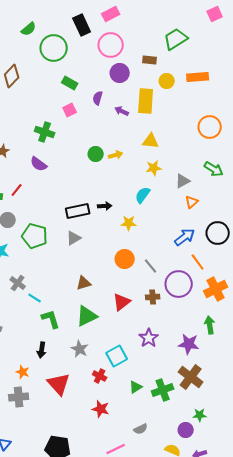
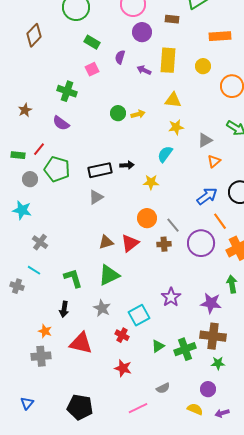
yellow circle: (167, 81) -> (203, 66), moved
green pentagon: (35, 236) -> (57, 169), moved
brown cross: (153, 297) -> (164, 244), moved
cyan line: (35, 298) -> (34, 270), moved
red triangle: (122, 302) -> (130, 243), moved
brown cross: (191, 377) -> (213, 336), turned -30
red triangle: (59, 384) -> (81, 343), turned -35
green star: (200, 415) -> (218, 363), moved

